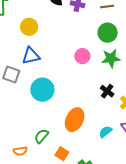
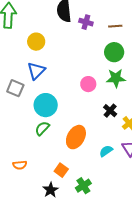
blue triangle: (31, 56) -> (36, 71), turned -36
pink circle: (82, 56) -> (88, 84), moved
green semicircle: (41, 136) -> (42, 128), moved

